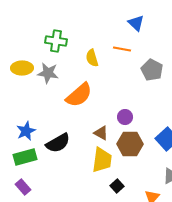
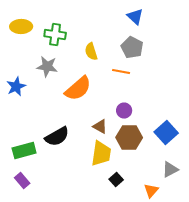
orange line: (122, 49) -> (121, 72), moved
yellow ellipse: (22, 68) -> (21, 26), moved
gray pentagon: (152, 70) -> (132, 48), moved
blue star: (26, 131) -> (16, 86), moved

